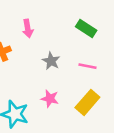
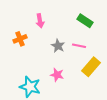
pink line: (87, 66) -> (79, 46), moved
yellow rectangle: (87, 102) -> (91, 67), moved

